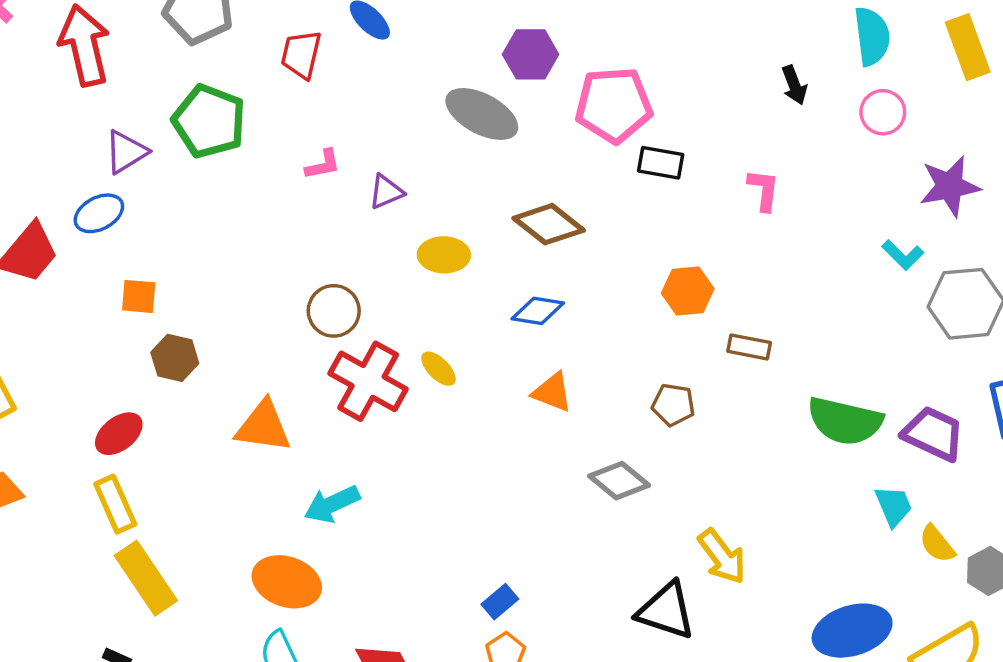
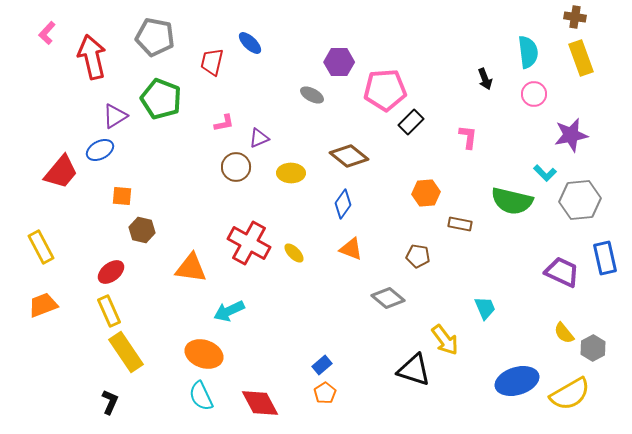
gray ellipse: (482, 114) -> (312, 95), size x0.6
black rectangle: (661, 163) -> (411, 122), turned -55
brown circle: (334, 311) -> (236, 167), moved
blue diamond: (538, 311) -> (343, 204), turned -64
yellow ellipse: (438, 369) -> (294, 253), moved
green semicircle: (845, 421) -> (512, 201), moved
cyan trapezoid: (894, 506) -> (485, 308), moved

